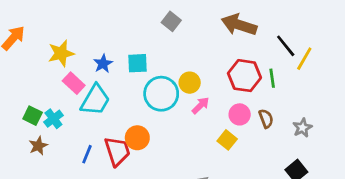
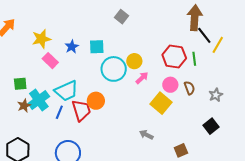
brown arrow: (239, 25) -> (195, 18), moved, turned 75
cyan trapezoid: (95, 100) -> (66, 91), moved, turned 35
green square: (33, 116) -> (20, 84), turned -32
cyan cross: (53, 119) -> (39, 100), moved, size x1.5
yellow square: (227, 140) -> (161, 103), size x1.5

